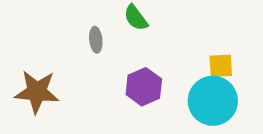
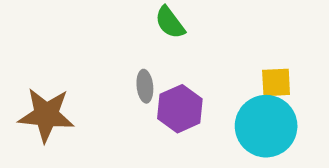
gray ellipse: (96, 40) -> (145, 86), moved

